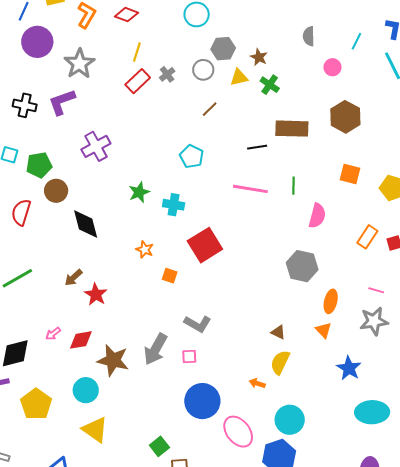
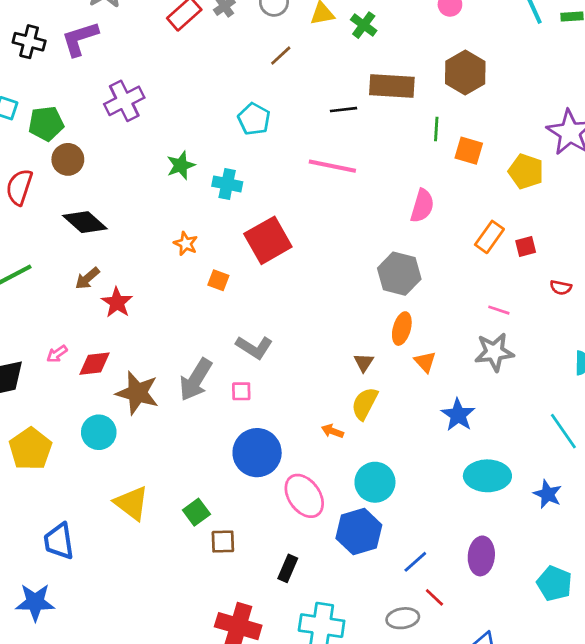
green line: (293, 186) -> (436, 129), moved
black diamond: (86, 224) -> (85, 222), moved, turned -36
orange ellipse: (331, 301) -> (402, 329), moved
brown triangle: (278, 332) -> (364, 362), turned 35
yellow triangle: (95, 430) -> (132, 503), moved

